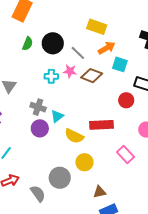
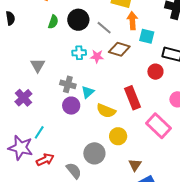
orange arrow: (107, 48) -> (132, 21), turned -60
pink star: (70, 71) -> (97, 56), moved
red rectangle: (101, 125) -> (133, 98), turned 75
pink rectangle: (126, 154) -> (159, 126), size x1.4
brown triangle: (99, 192) -> (135, 165), turned -40

